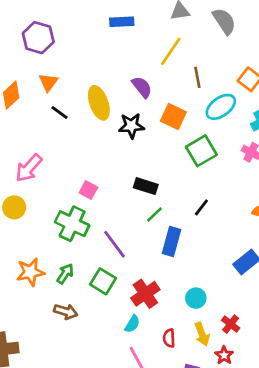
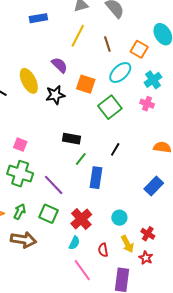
brown line: (197, 77) -> (107, 44), moved
pink square: (88, 190) -> (20, 145), moved
brown arrow: (66, 312) -> (23, 240), size x1.4

